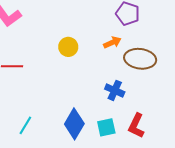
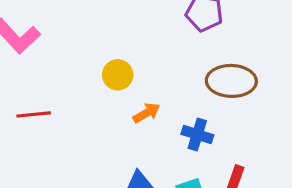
orange arrow: (112, 42) -> (147, 113), moved

